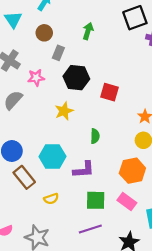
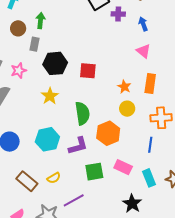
green arrow: (88, 31) -> (40, 21), moved
green semicircle: (95, 136) -> (82, 113), size x1.6
orange hexagon: (132, 171) -> (108, 133), moved
brown rectangle: (24, 177) -> (27, 181), moved
purple line: (90, 229) -> (74, 200), moved

